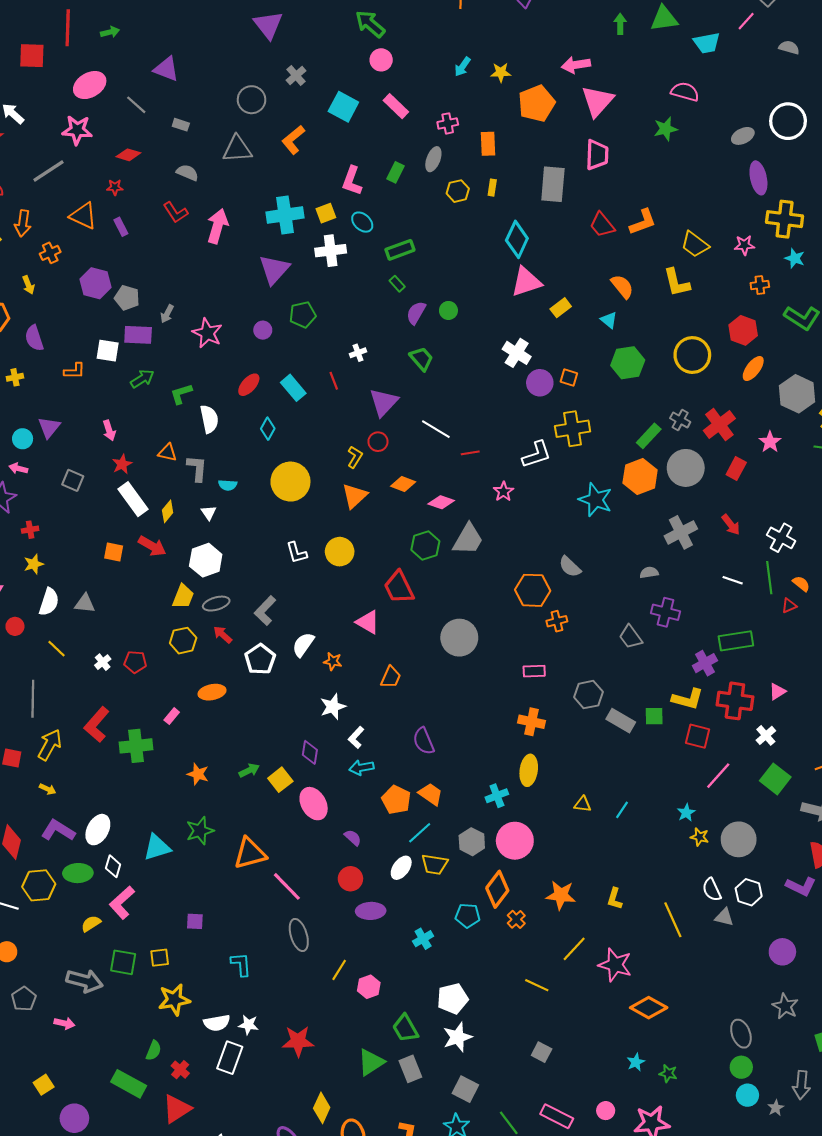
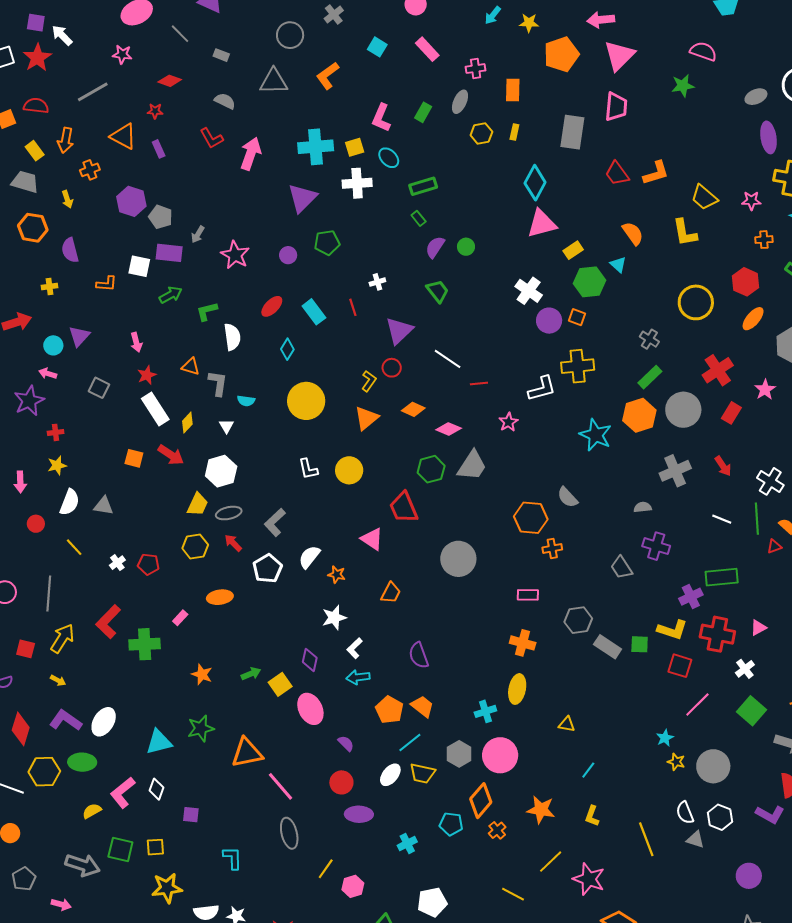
cyan square: (343, 107) -> (377, 47), size x0.7
pink star: (77, 130) -> (122, 54), size x0.7
green hexagon: (628, 363) -> (590, 282), moved
gray cross: (680, 420) -> (649, 339), moved
cyan line: (622, 810) -> (588, 770), moved
white diamond: (113, 866) -> (157, 789), moved

